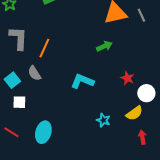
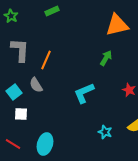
green arrow: (104, 46) -> (106, 58), turned -35
cyan L-shape: (82, 81) -> (84, 93), turned -45

